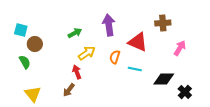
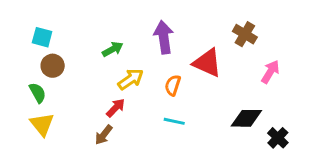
brown cross: (163, 23) -> (245, 34), turned 35
cyan square: (21, 30) -> (42, 37), moved
cyan line: (135, 69) -> (174, 121), moved
red arrow: (77, 72) -> (116, 108), turned 64
yellow triangle: (33, 94) -> (42, 124), moved

